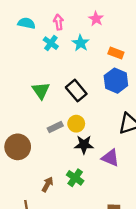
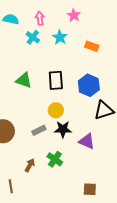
blue hexagon: (116, 81) -> (89, 85), moved
green triangle: (41, 91) -> (24, 80), turned -36
black rectangle: (76, 91) -> (56, 80), turned 36
gray rectangle: (55, 127) -> (39, 130), moved

